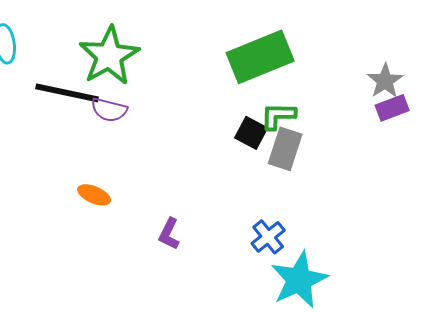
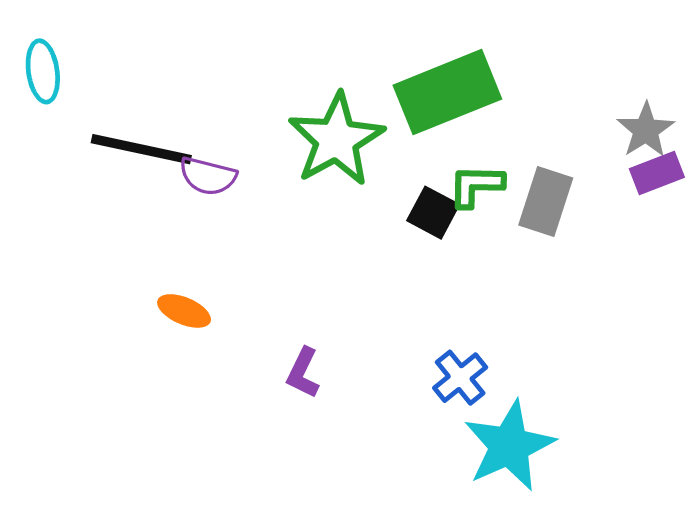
green star: (109, 56) -> (336, 140), moved
gray rectangle: (285, 149) -> (546, 201), moved

